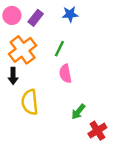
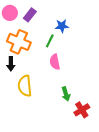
blue star: (70, 14) -> (62, 26), moved
orange cross: (23, 50) -> (19, 42), turned -30
green arrow: (78, 112) -> (66, 94), turned -56

